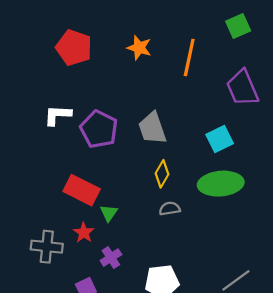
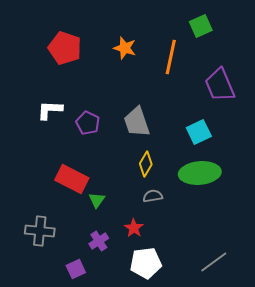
green square: (238, 26) -> (201, 26), moved
purple pentagon: (99, 129) -> (88, 123), size x0.7
red star: (84, 233) -> (134, 228), moved

